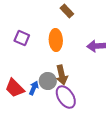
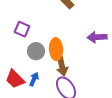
orange ellipse: (56, 40) -> (56, 49), moved
gray circle: (48, 81) -> (36, 51), moved

